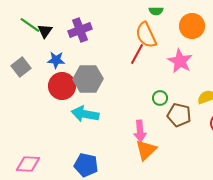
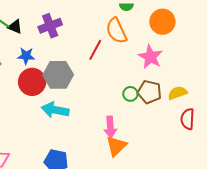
black triangle: (45, 31) -> (15, 27), turned -42
red line: (137, 54) -> (95, 50), moved
brown pentagon: (179, 115) -> (149, 92), moved

